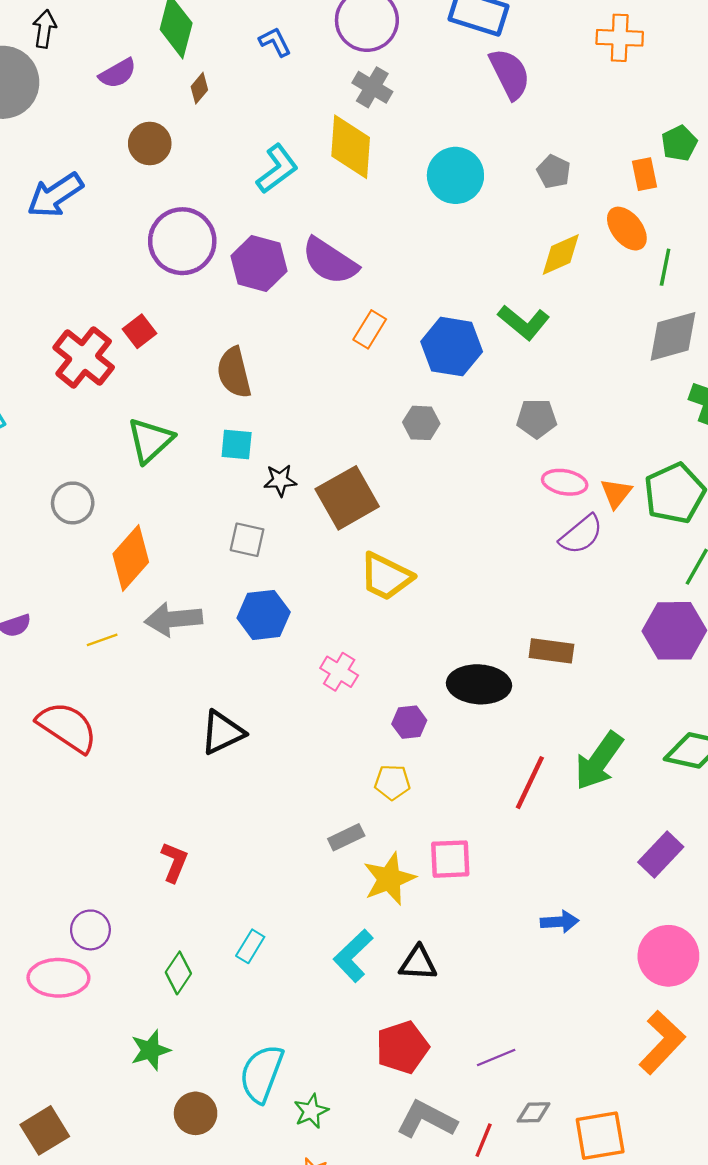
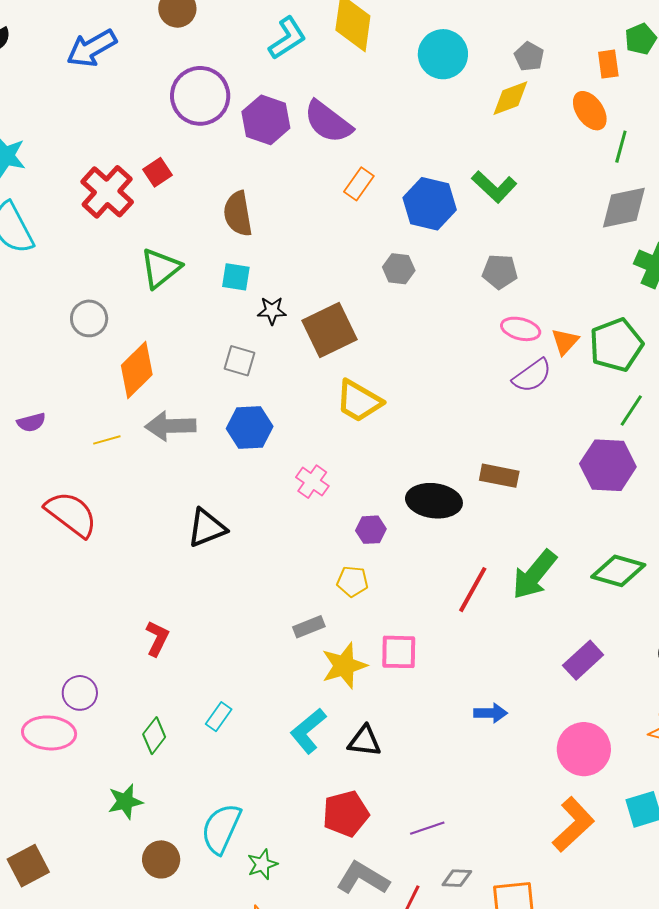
yellow diamond: (561, 255) -> (510, 98), moved

